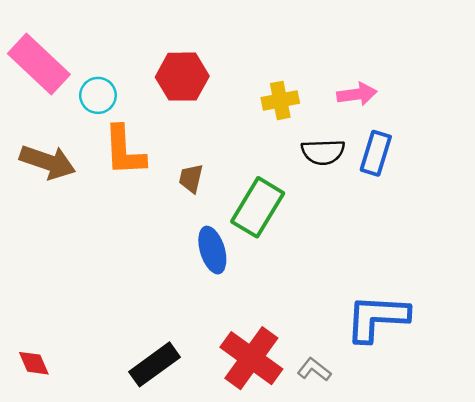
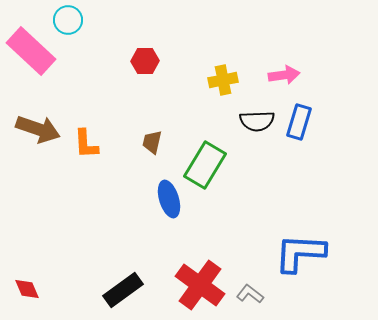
red hexagon: (182, 77) -> (145, 61), size x0.7
cyan circle: (98, 95) -> (68, 20), moved
orange L-shape: (124, 151) -> (86, 144), moved, size x0.7

